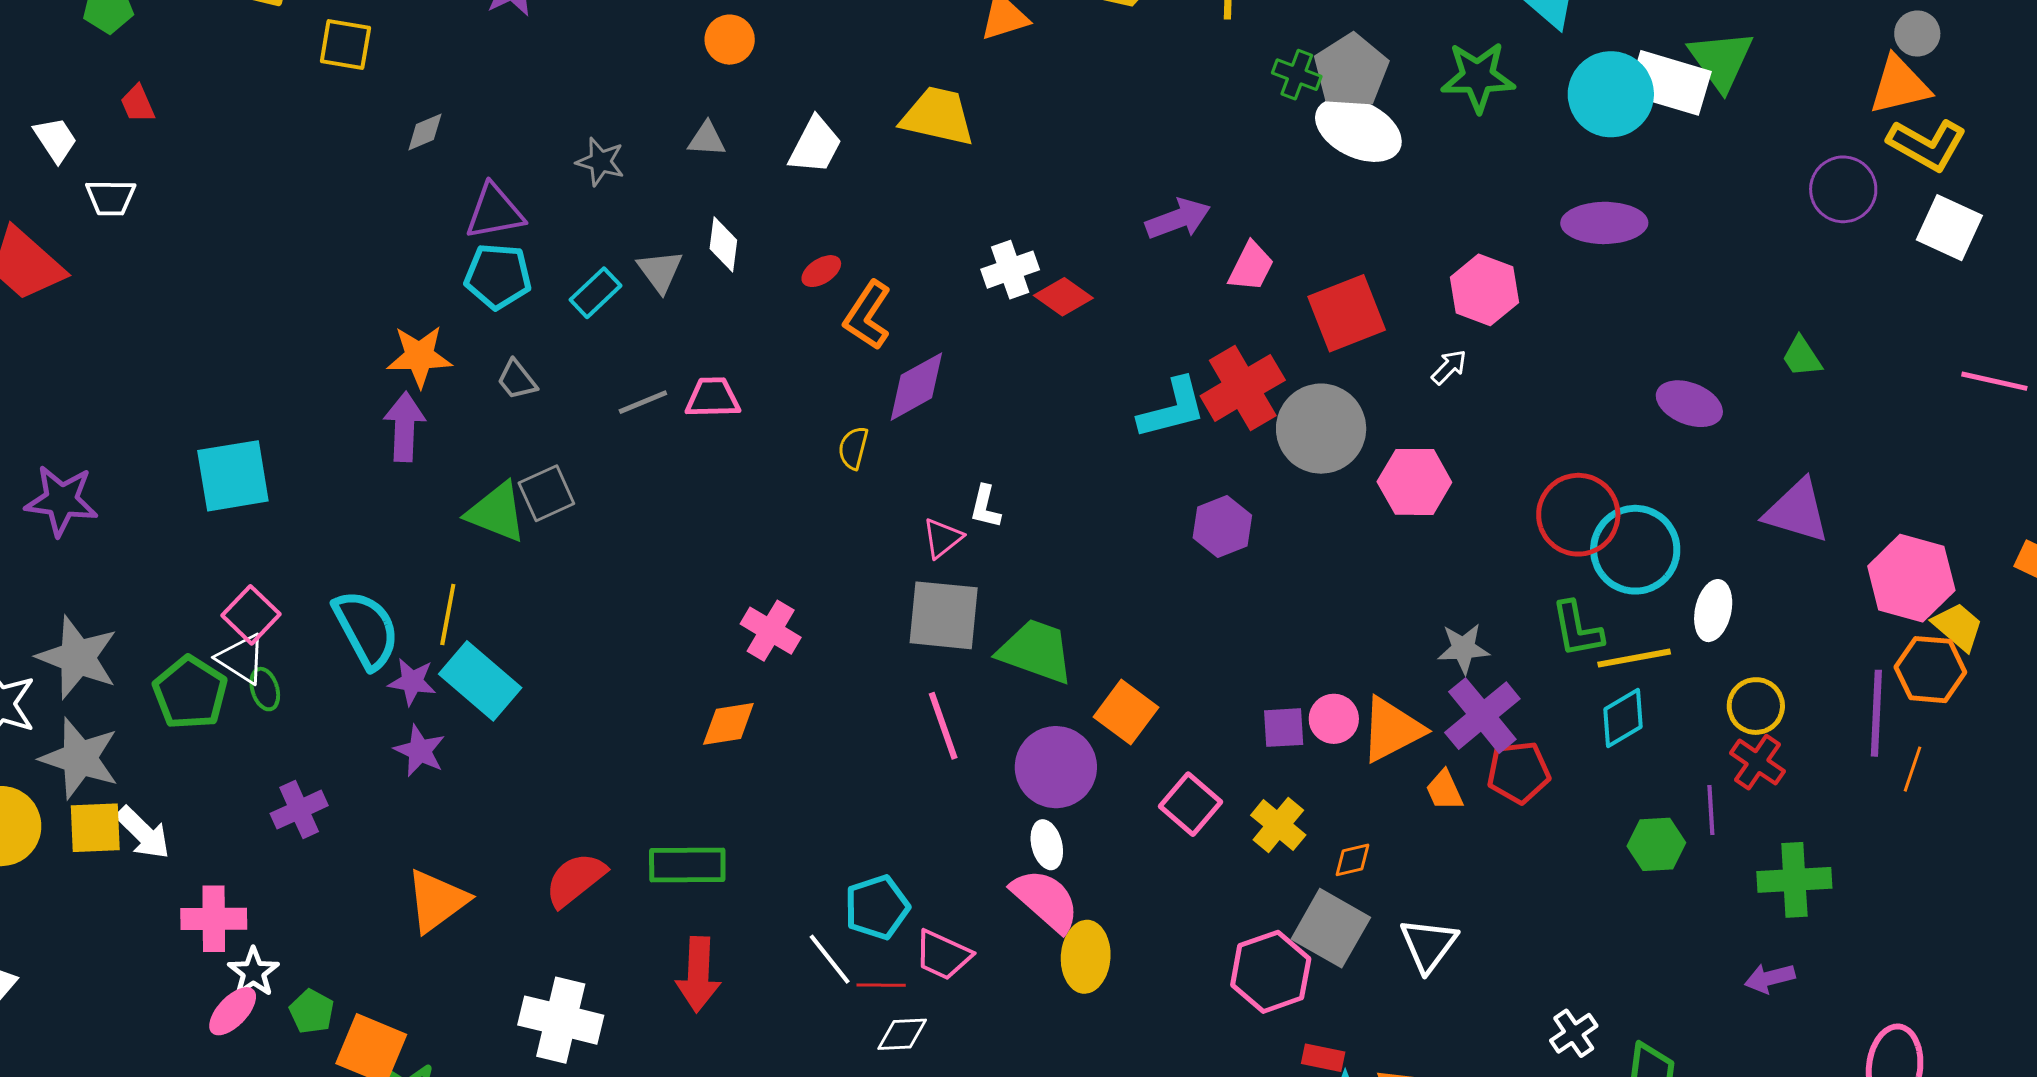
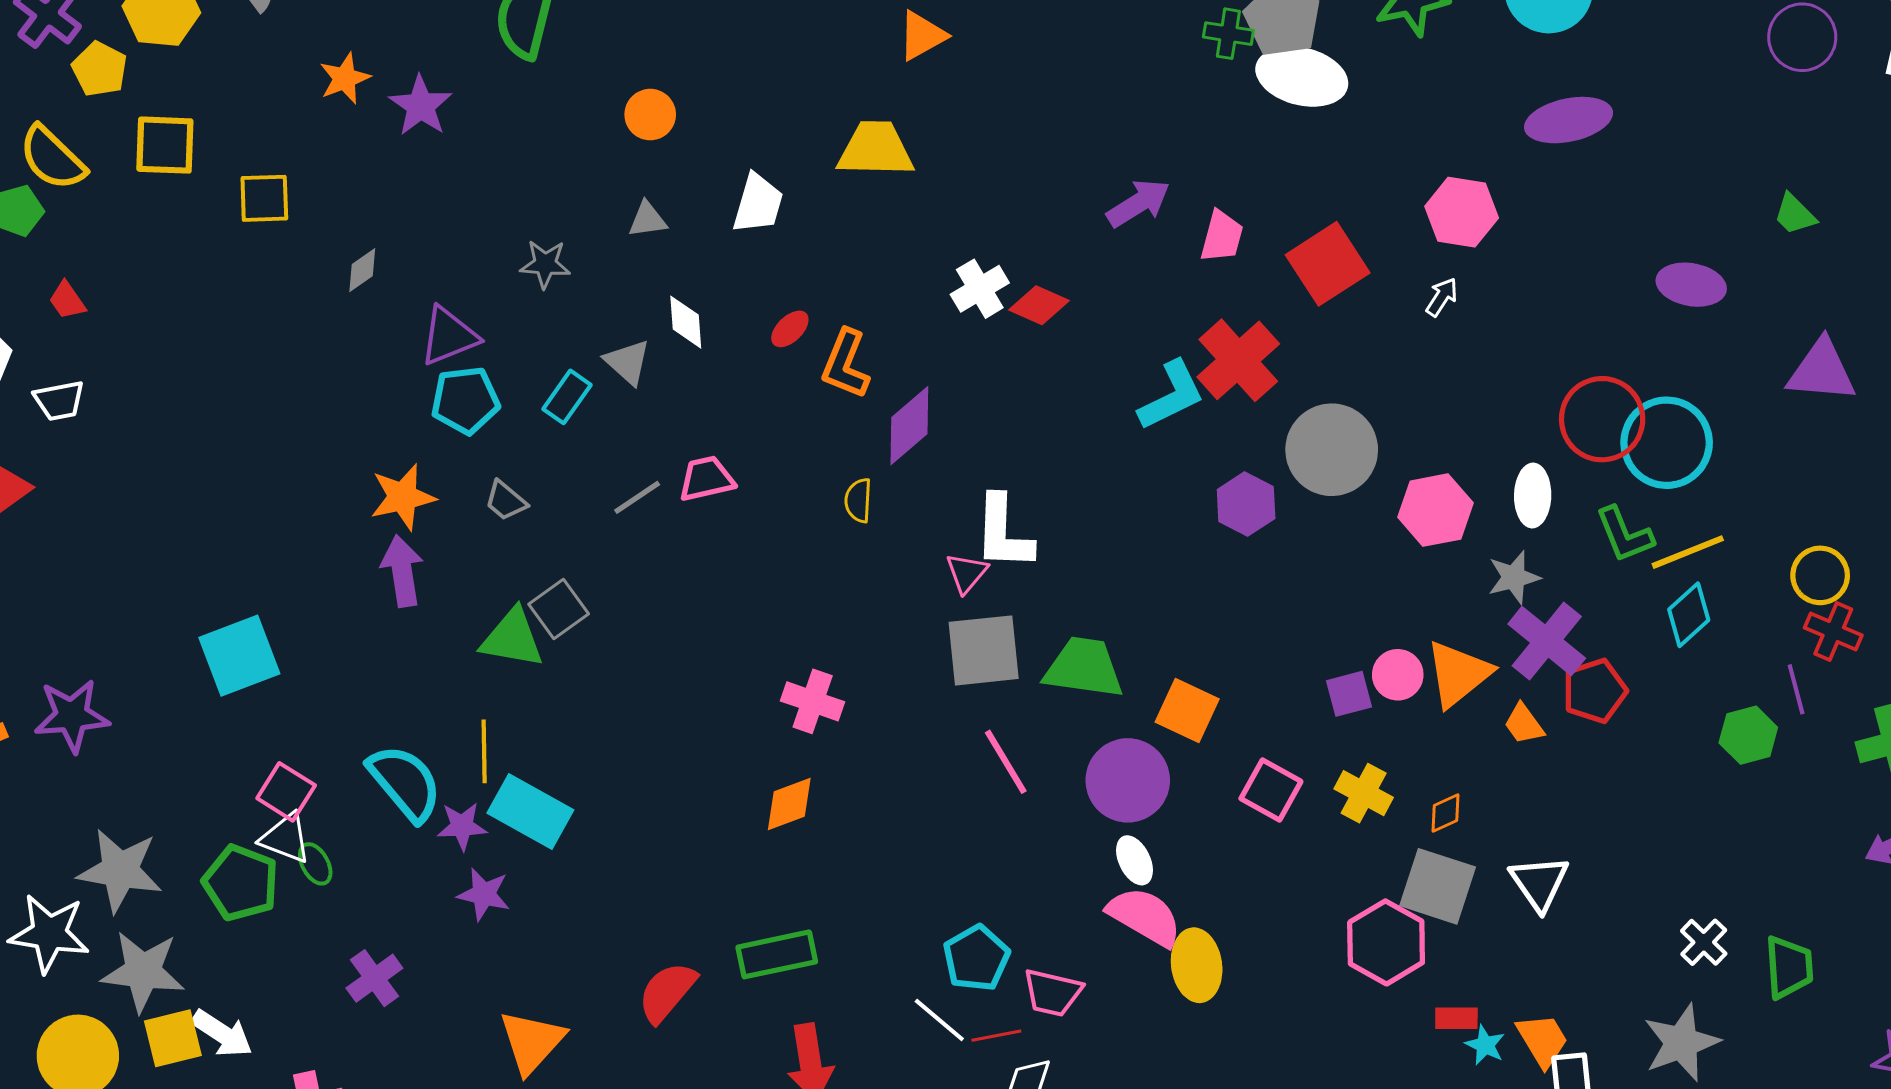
gray circle: (1321, 429) -> (1332, 450), moved
pink hexagon: (1414, 482) -> (1435, 510), moved
white L-shape: (985, 507) -> (1003, 533), size x1.8
white ellipse: (1713, 611) -> (1533, 496), moved

